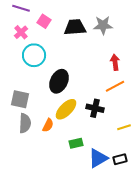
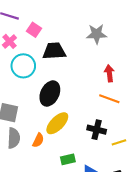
black trapezoid: (75, 27) -> (54, 51), moved
orange line: (115, 86) -> (109, 99), turned 48
black cross: (95, 108) -> (97, 130), moved

